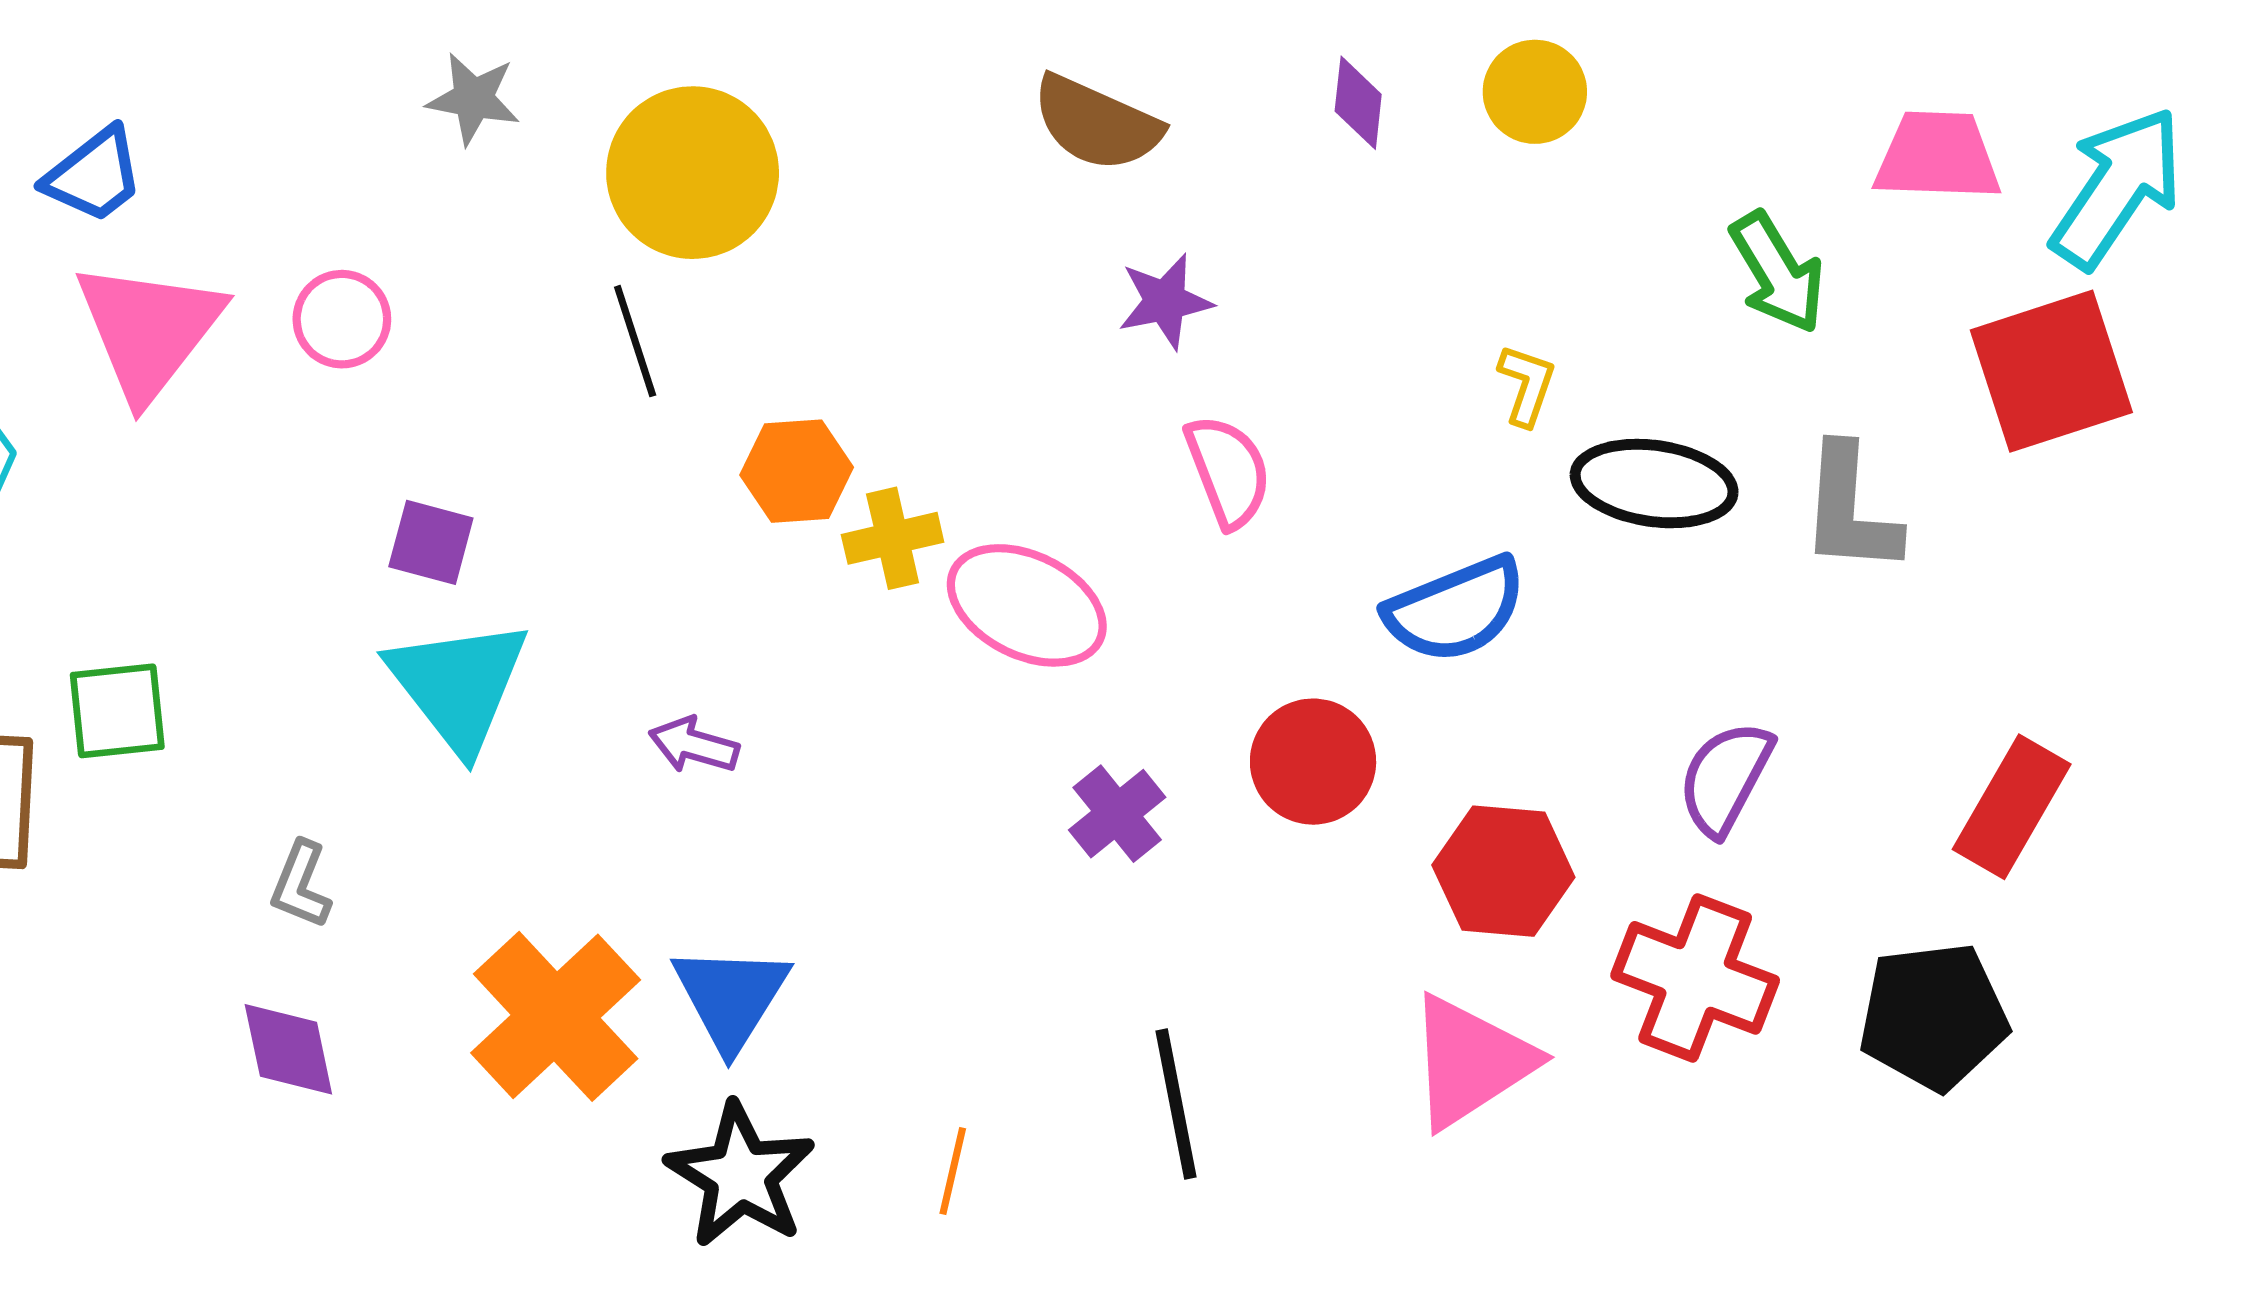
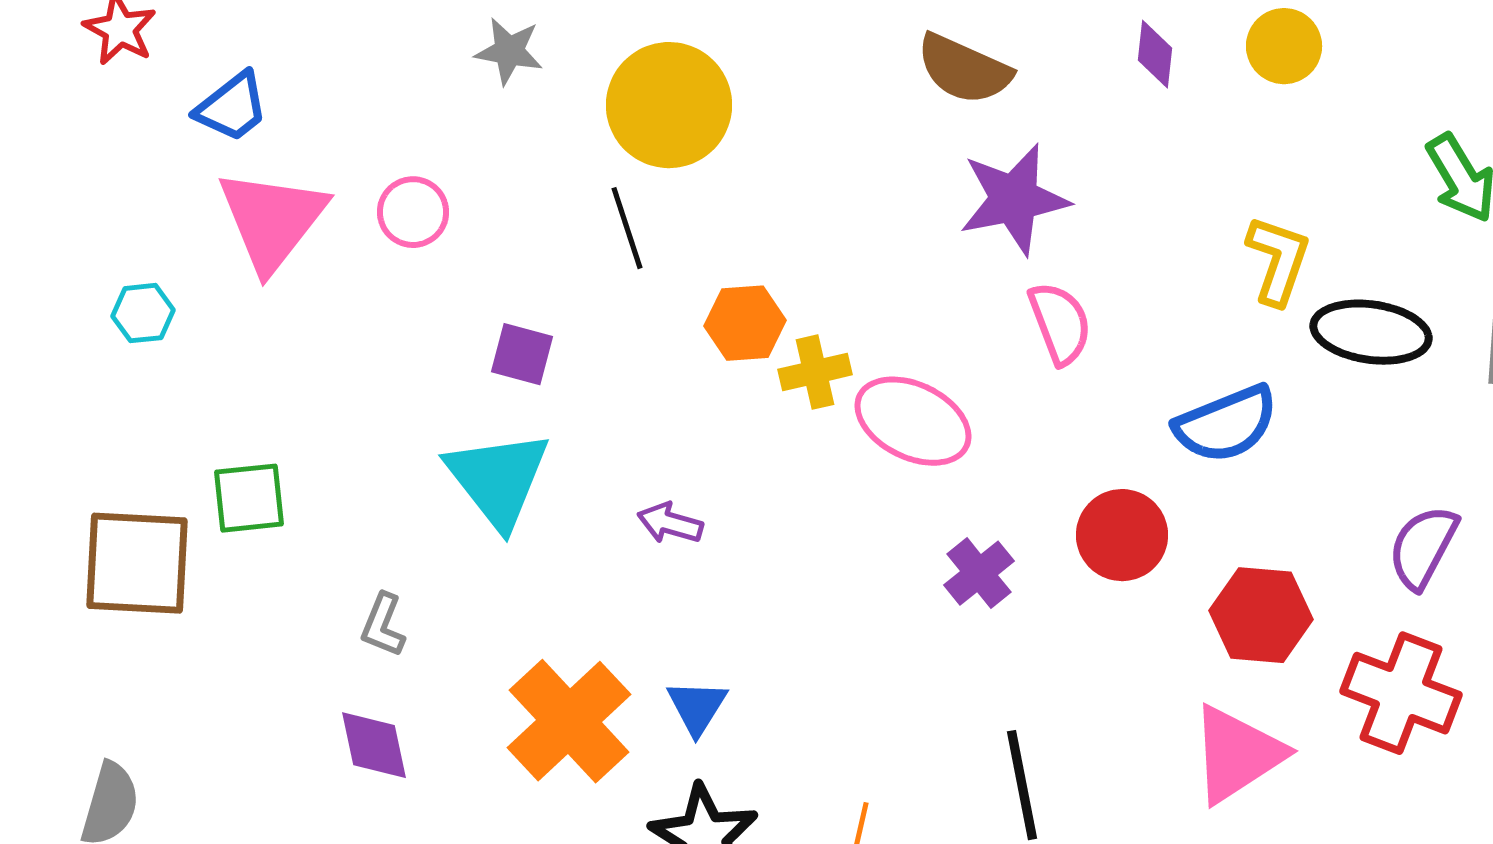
purple star: (1165, 301) -> (1014, 199), size x1.6
yellow L-shape: (1527, 385) -> (1278, 260), size x1.5
purple square: (431, 542) -> (522, 354), moved
blue triangle: (731, 997) -> (697, 707), size x0.7

